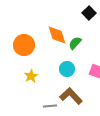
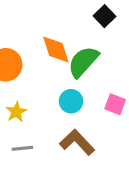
green semicircle: (75, 43) -> (83, 62), size x1.6
gray line: (50, 106) -> (22, 148), moved

